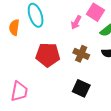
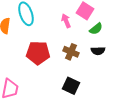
pink arrow: (76, 22) -> (66, 21), turned 128

